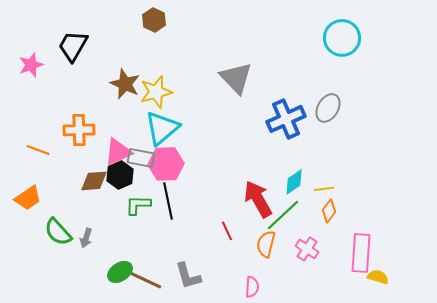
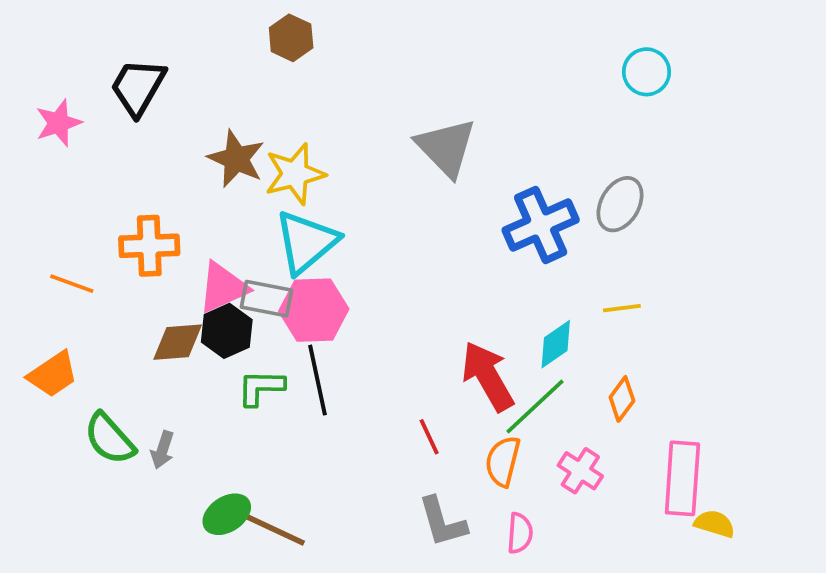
cyan circle: (342, 38) -> (646, 72), size x0.7
yellow line: (324, 189) -> (622, 308), moved
gray L-shape: (188, 276) -> (442, 522), moved
pink semicircle: (252, 287) -> (520, 533), moved

